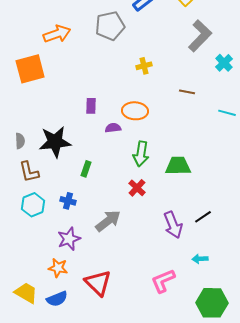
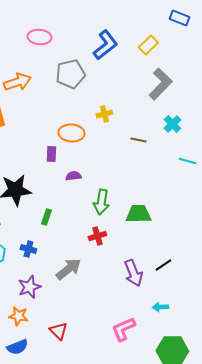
cyan cross: (224, 63) -> (172, 124), moved
brown line: (187, 92) -> (138, 140), moved
orange ellipse: (135, 111) -> (71, 133), moved
red cross: (137, 188) -> (97, 236), turned 30
red triangle: (98, 283) -> (58, 331), size x0.7

